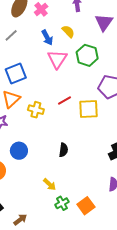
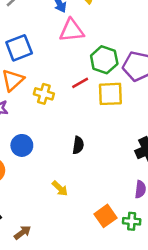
green hexagon: (87, 55) -> (104, 60), moved
pink triangle: (57, 59) -> (72, 30), turned 50
green cross: (62, 203) -> (132, 221), moved, turned 32

